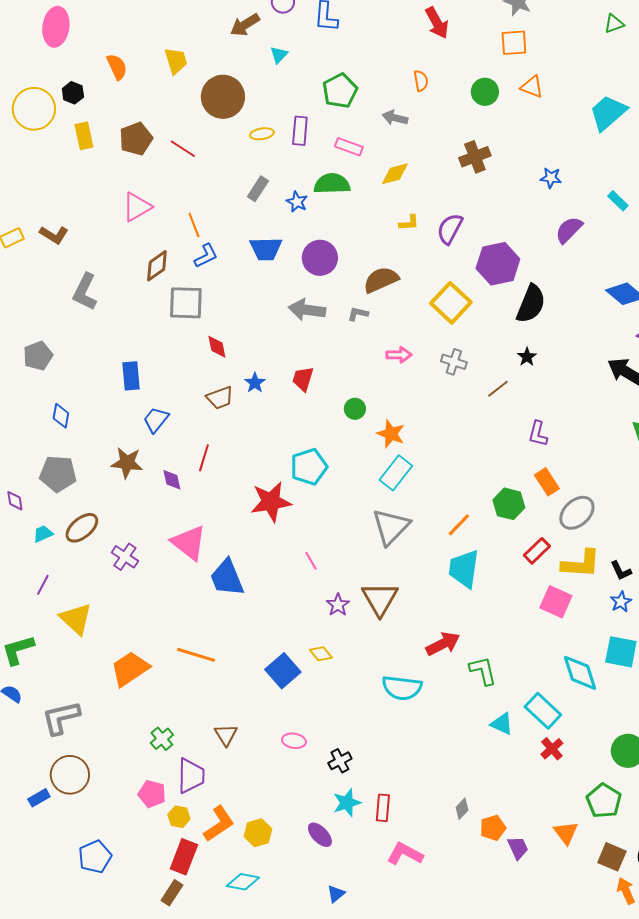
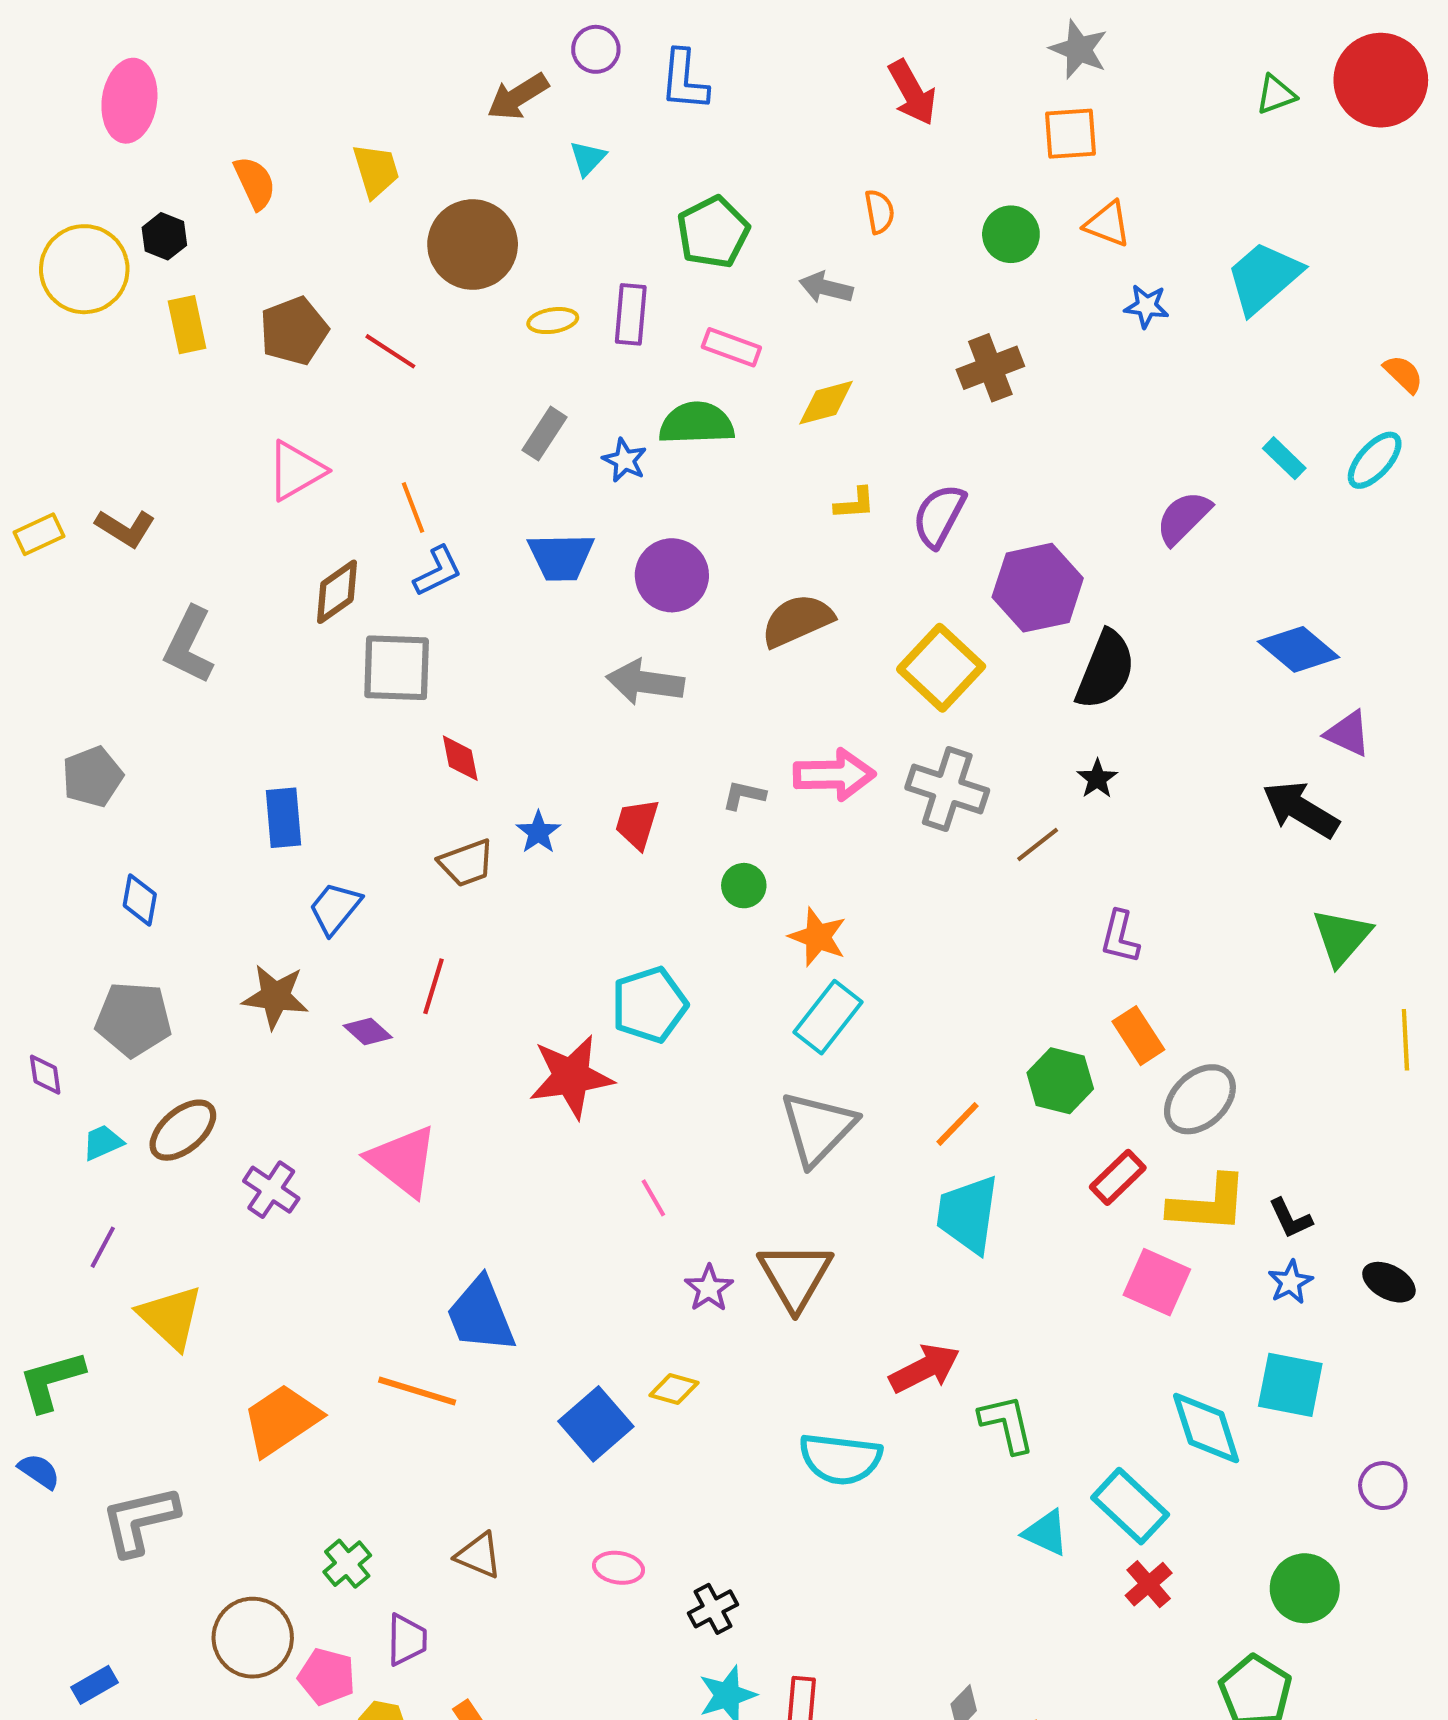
blue star: (551, 178) -> (1147, 306), moved
gray L-shape: (358, 314) -> (744, 795), moved
pink arrow: (399, 355) -> (834, 775), size x1.5
gray cross: (454, 362) -> (947, 789), size x1.5
purple diamond: (172, 480) -> (368, 1031), turned -35
blue trapezoid: (227, 578) -> (481, 1315), moved
yellow diamond: (321, 654) -> (674, 1389), turned -35
brown triangle: (226, 735) -> (479, 1555), turned -35
brown circle: (70, 775) -> (253, 1638), moved
purple trapezoid: (191, 776) -> (407, 1640), size x0.7

